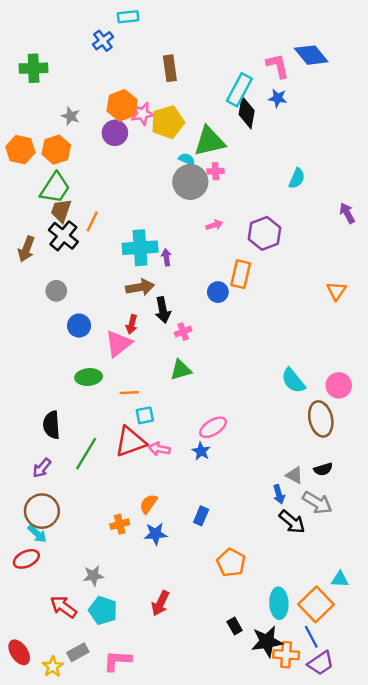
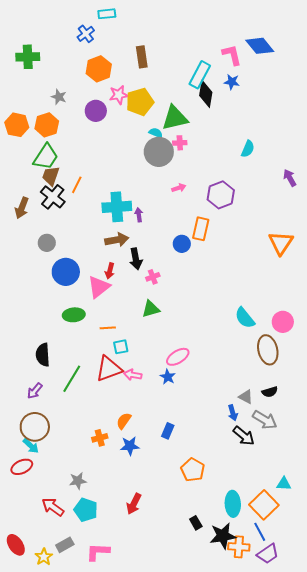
orange hexagon: (122, 105) -> (99, 69), moved
orange triangle: (336, 291) -> (281, 243), size x1.5
blue circle: (79, 326) -> (66, 272), size x1.4

